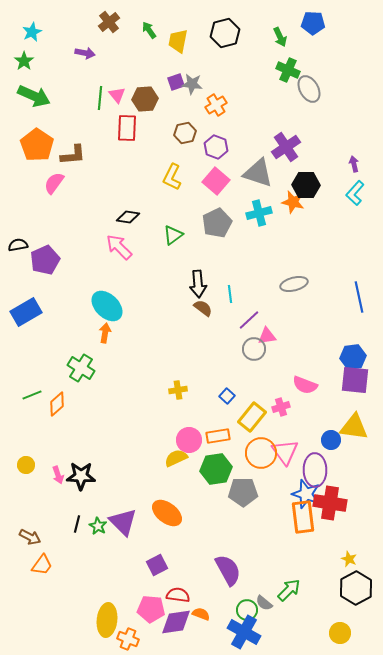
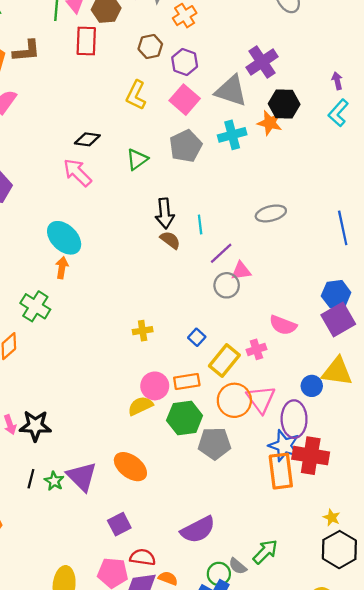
brown L-shape: (73, 155) -> (26, 51), moved
purple square: (355, 380) -> (338, 320), turned -36
purple semicircle: (228, 570) -> (198, 530), turned 92

